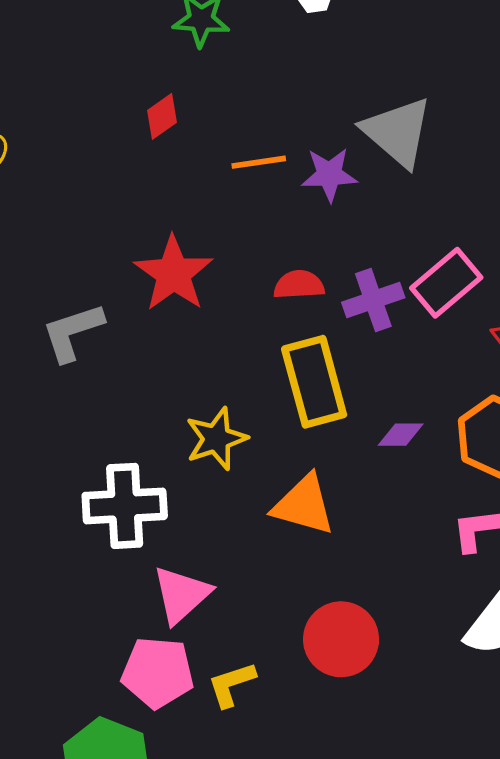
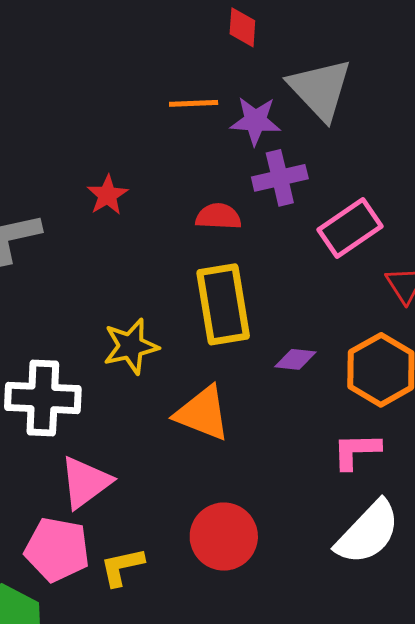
red diamond: (162, 116) -> (242, 27), moved, turned -57
red star: (173, 274) -> (107, 195), size x0.6
purple cross: (373, 300) -> (280, 178), moved

